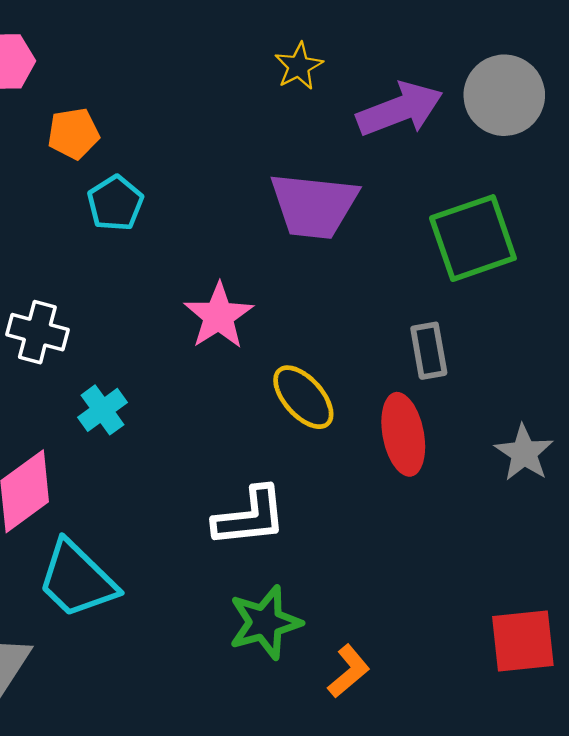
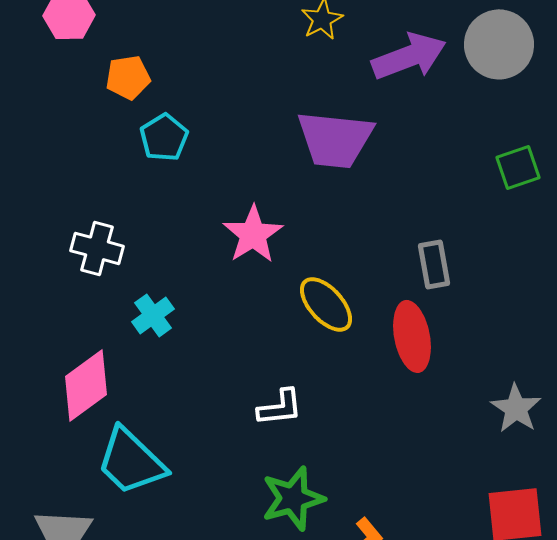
green square: (473, 238) -> (518, 167), moved, size x0.6
gray star: (524, 453) -> (516, 408), moved
white L-shape: (250, 517) -> (280, 407), size x0.7

